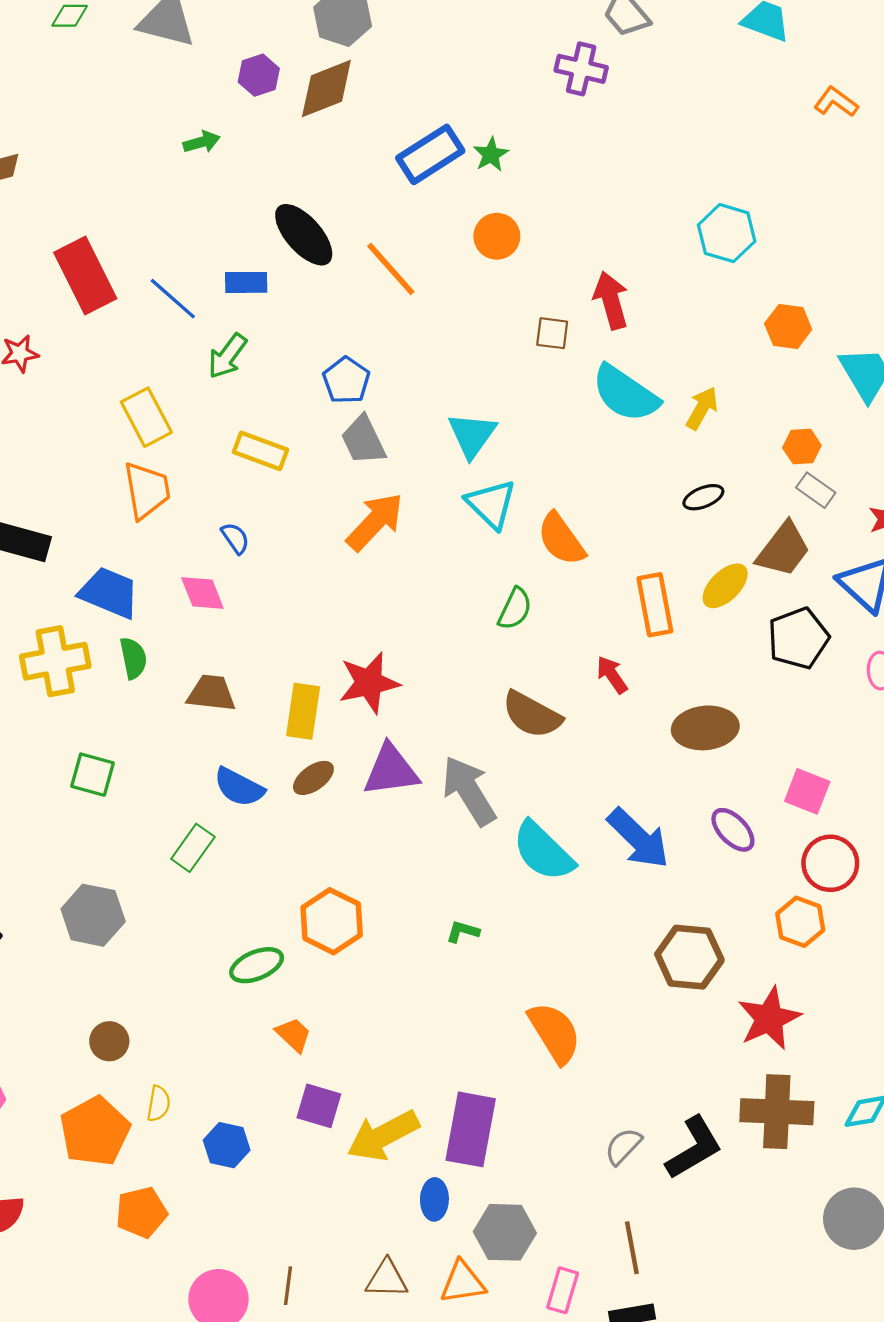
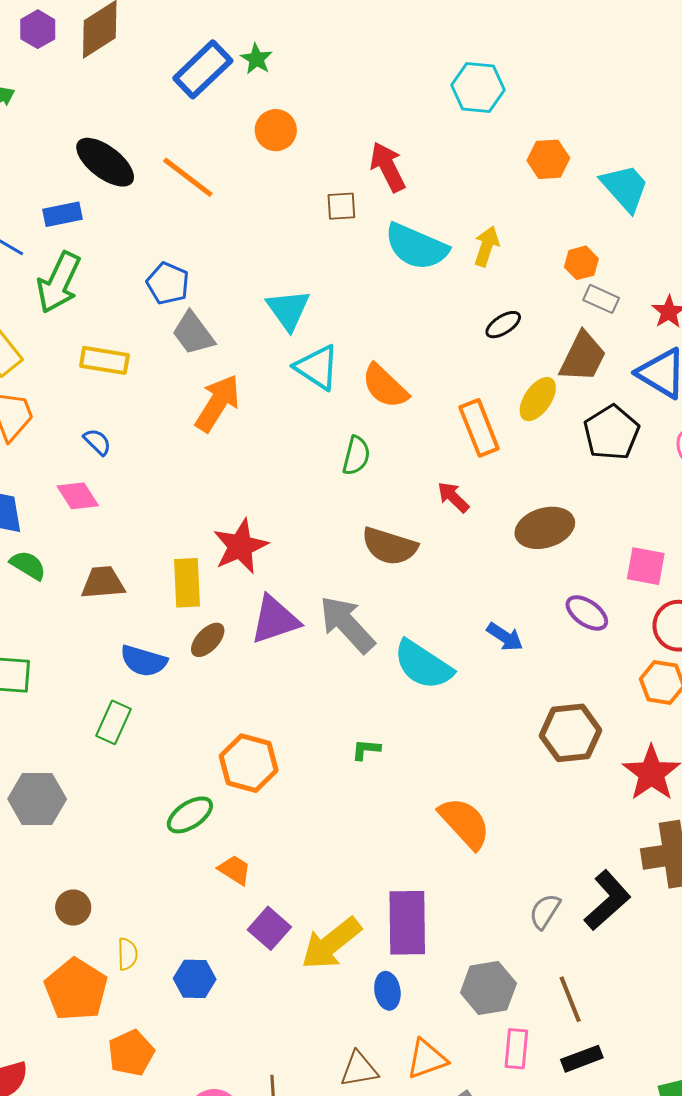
green arrow: (227, 356) -> (59, 282), size x1.4
green semicircle: (133, 658) -> (28, 565), turned -36
blue arrow: (638, 838) -> (505, 637), size x0.6
purple square: (319, 1106) -> (269, 928), turned 36
gray hexagon: (505, 1232) -> (488, 988), moved

